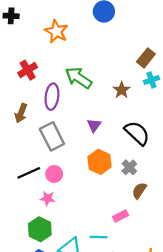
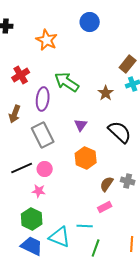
gray cross: (129, 167) -> (128, 181), moved, turned -32
brown semicircle: (139, 191) -> (107, 184), moved

